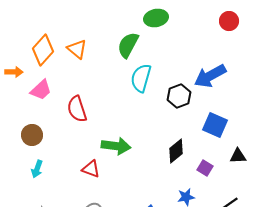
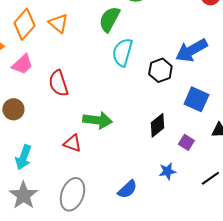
cyan arrow: (37, 169) -> (23, 157), moved, size x1.4

